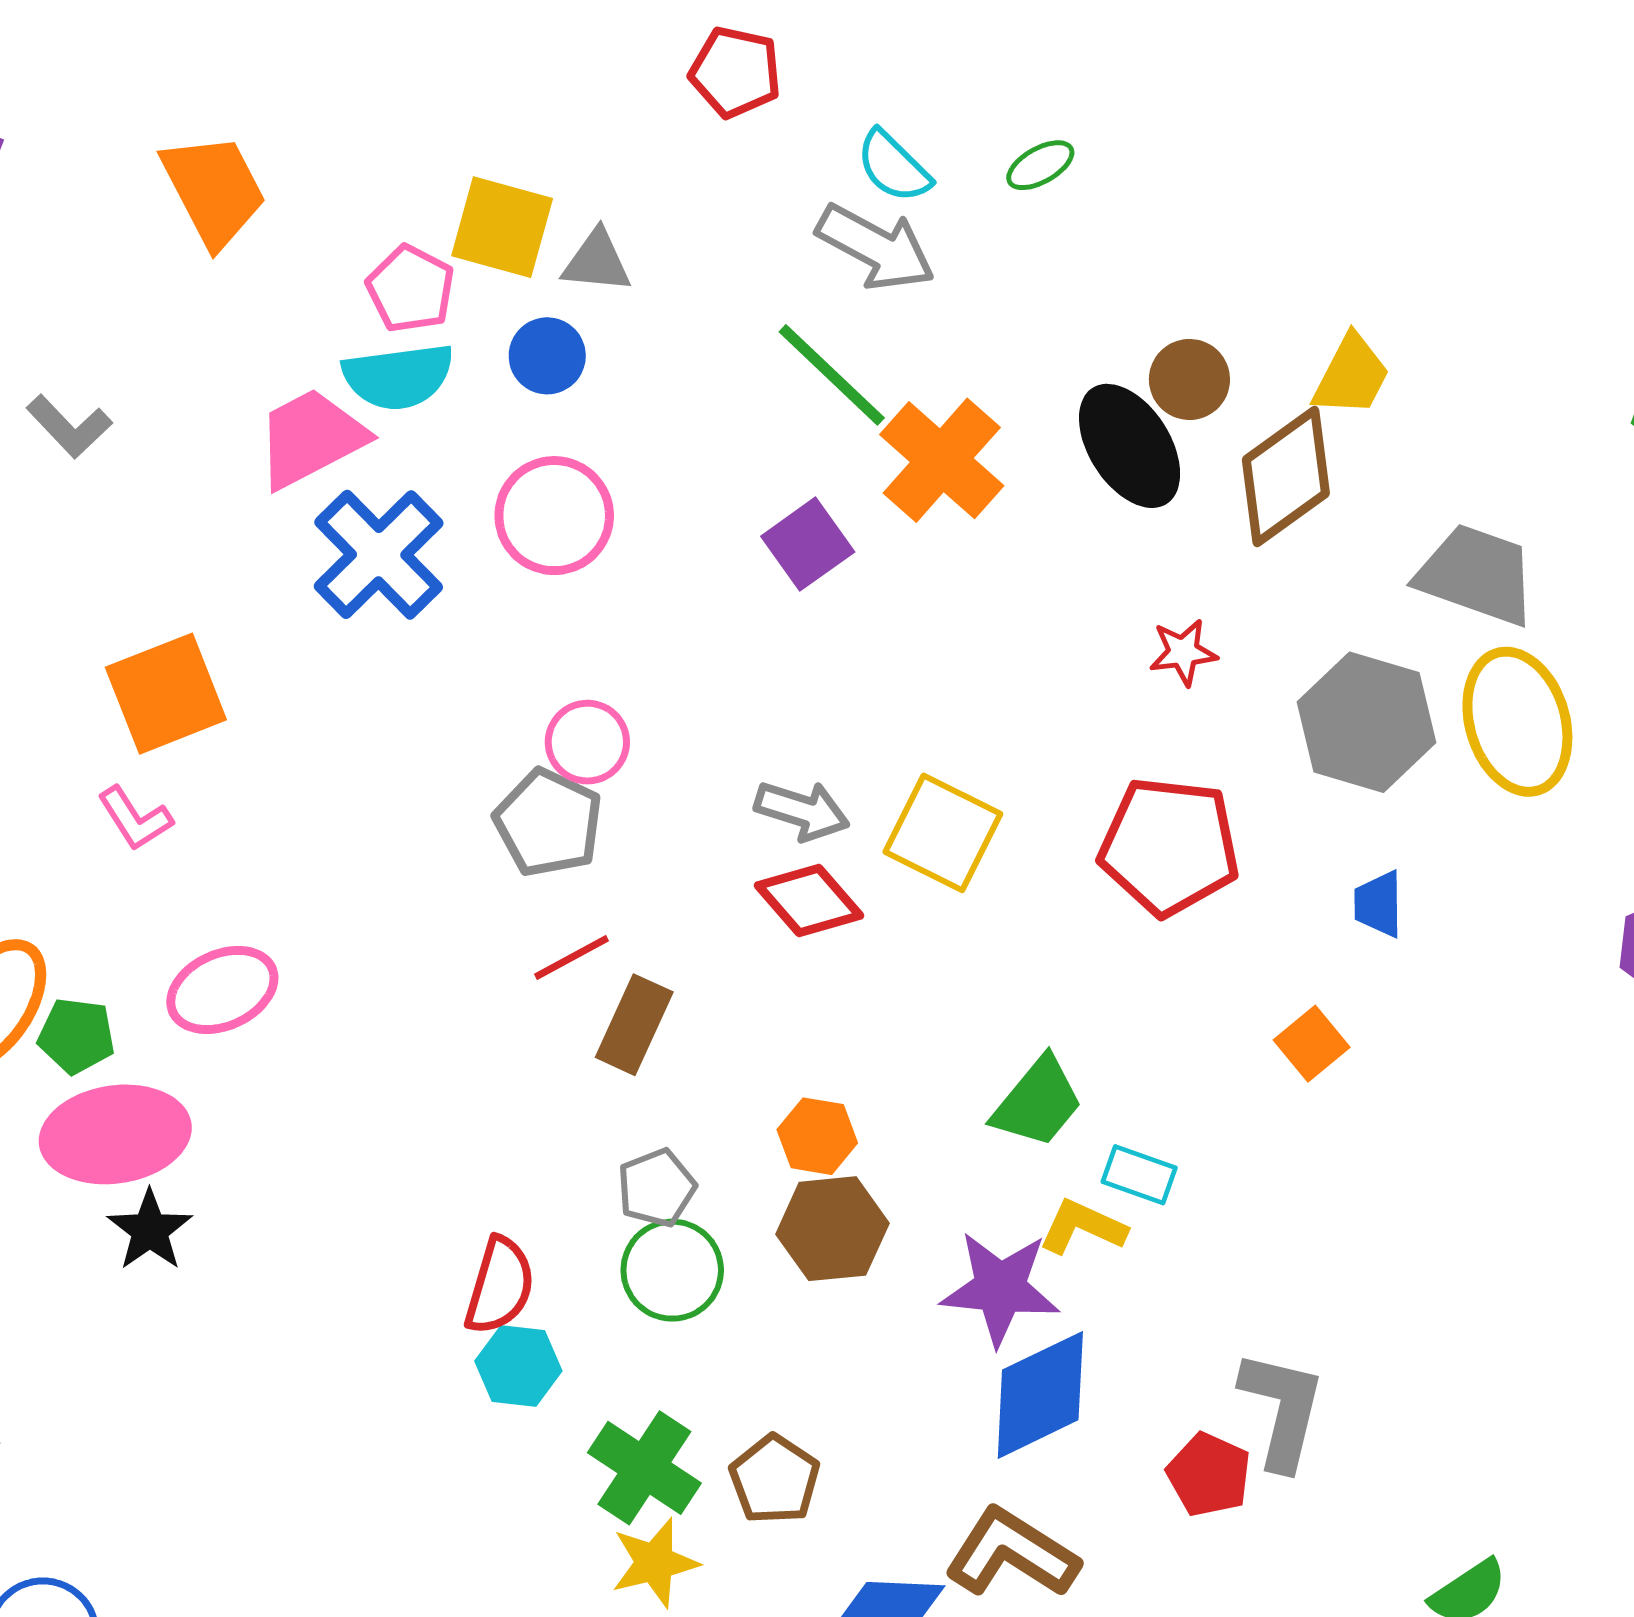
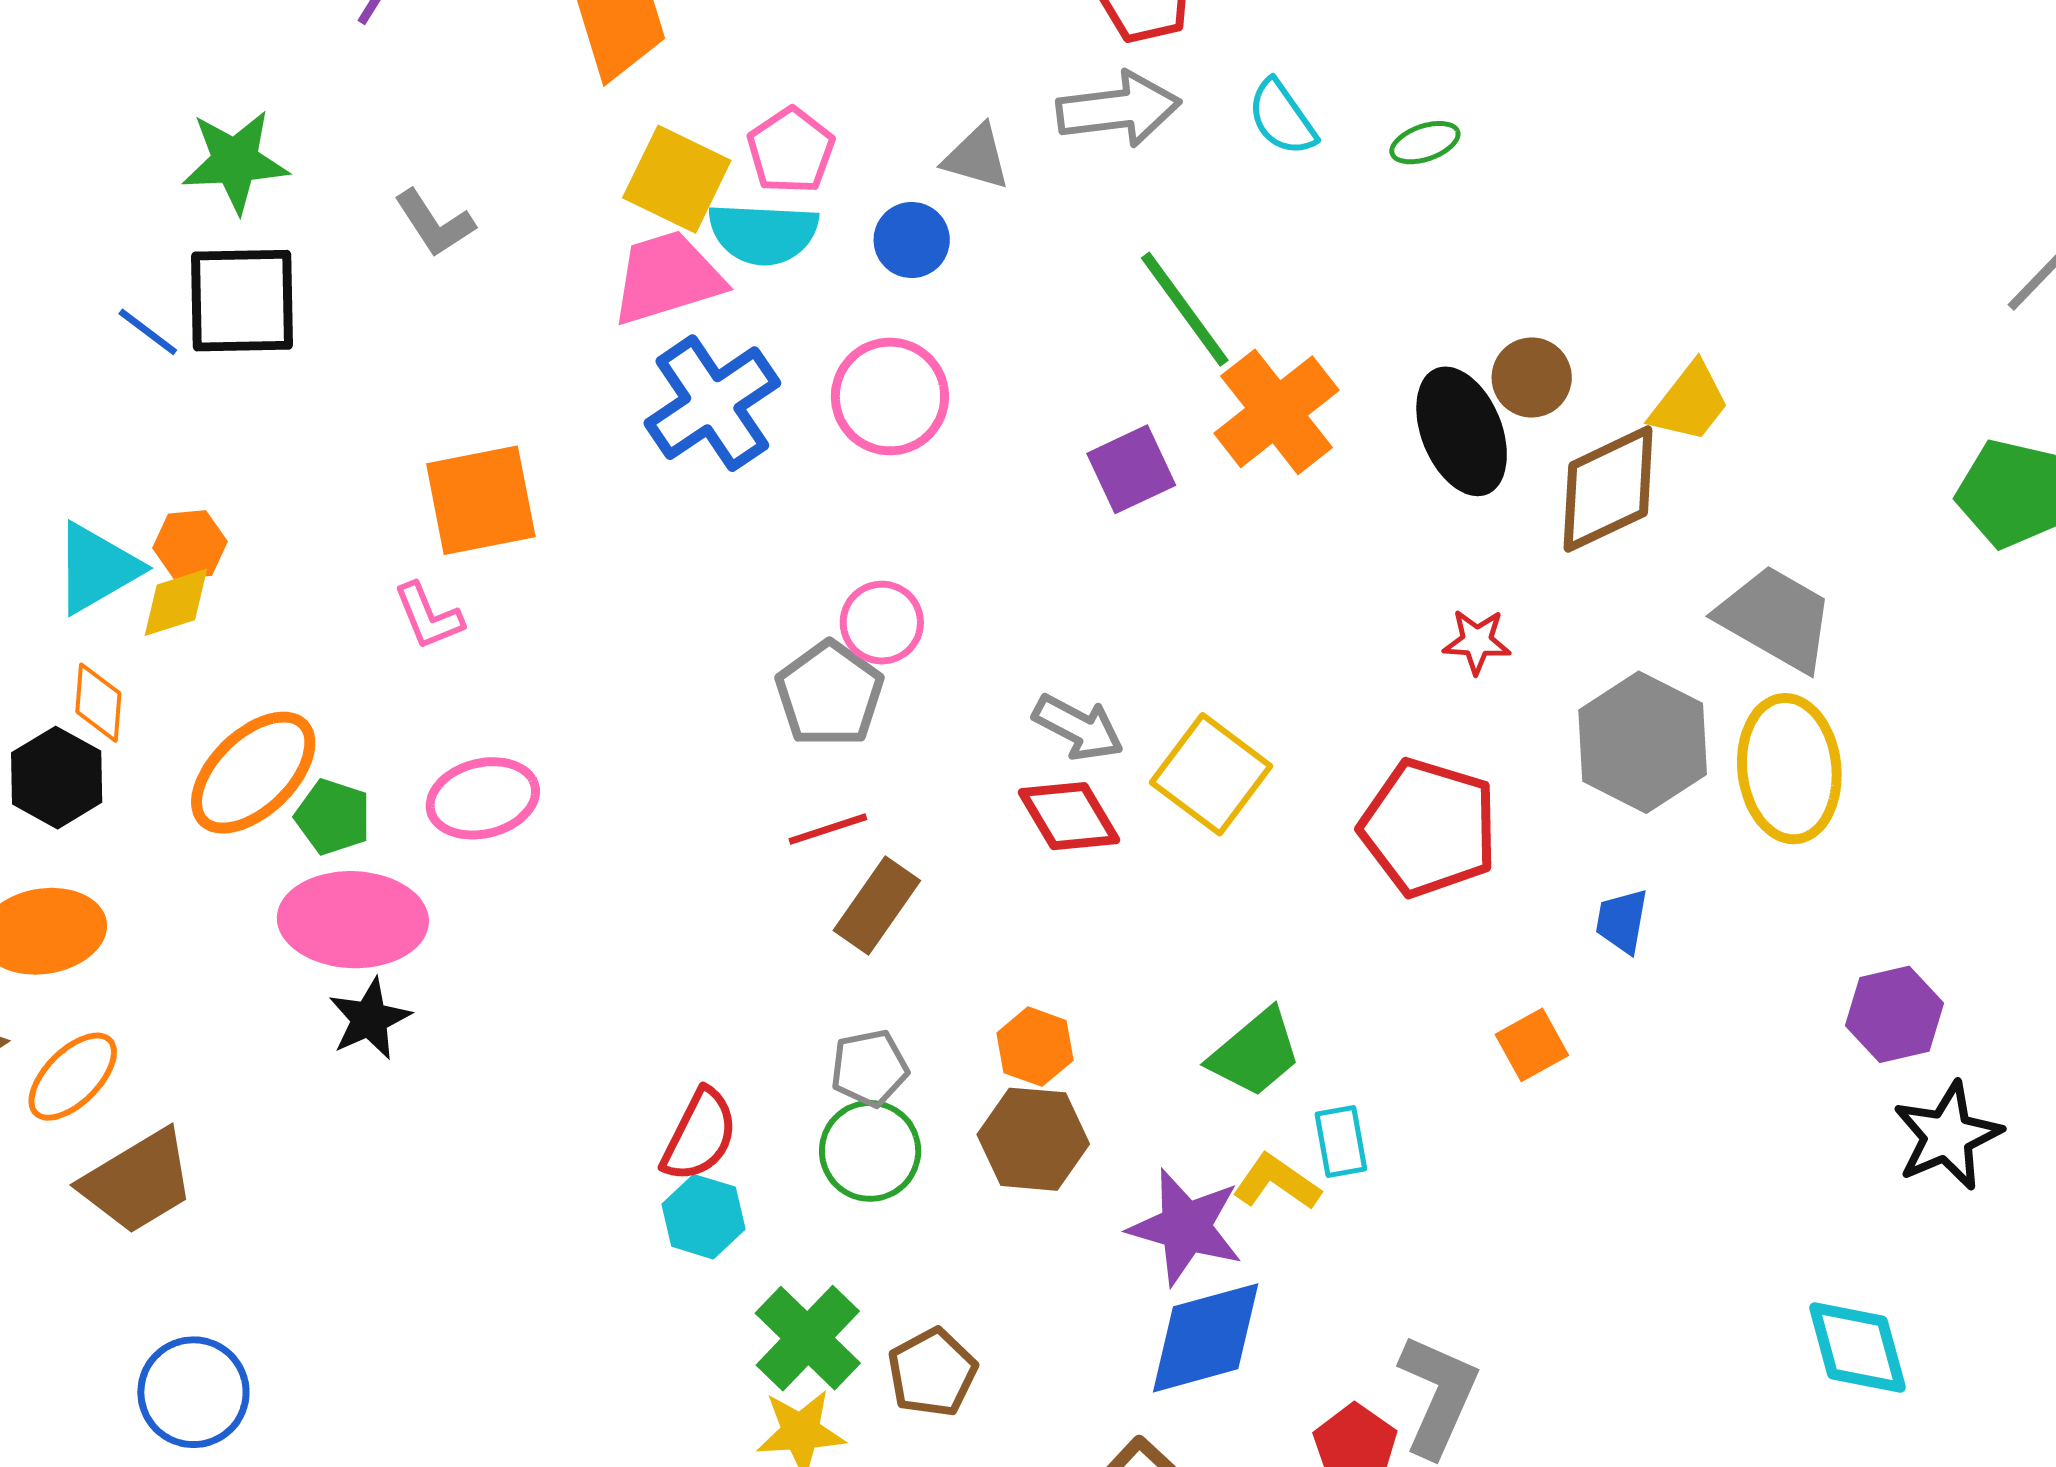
yellow square: (502, 227) -> (677, 179), moved
gray arrow: (876, 247) -> (1119, 109), moved, turned -46
cyan rectangle: (1139, 1175) -> (1341, 1142), turned 50

